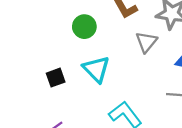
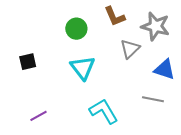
black square: (56, 78) -> (28, 62), moved

